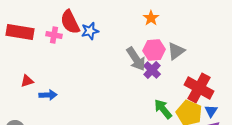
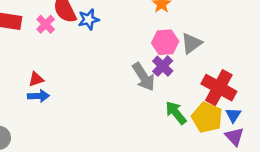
pink cross: (54, 35) -> (46, 24), turned 35
gray arrow: (136, 59) -> (144, 77), moved
red triangle: (27, 81) -> (36, 79), moved

